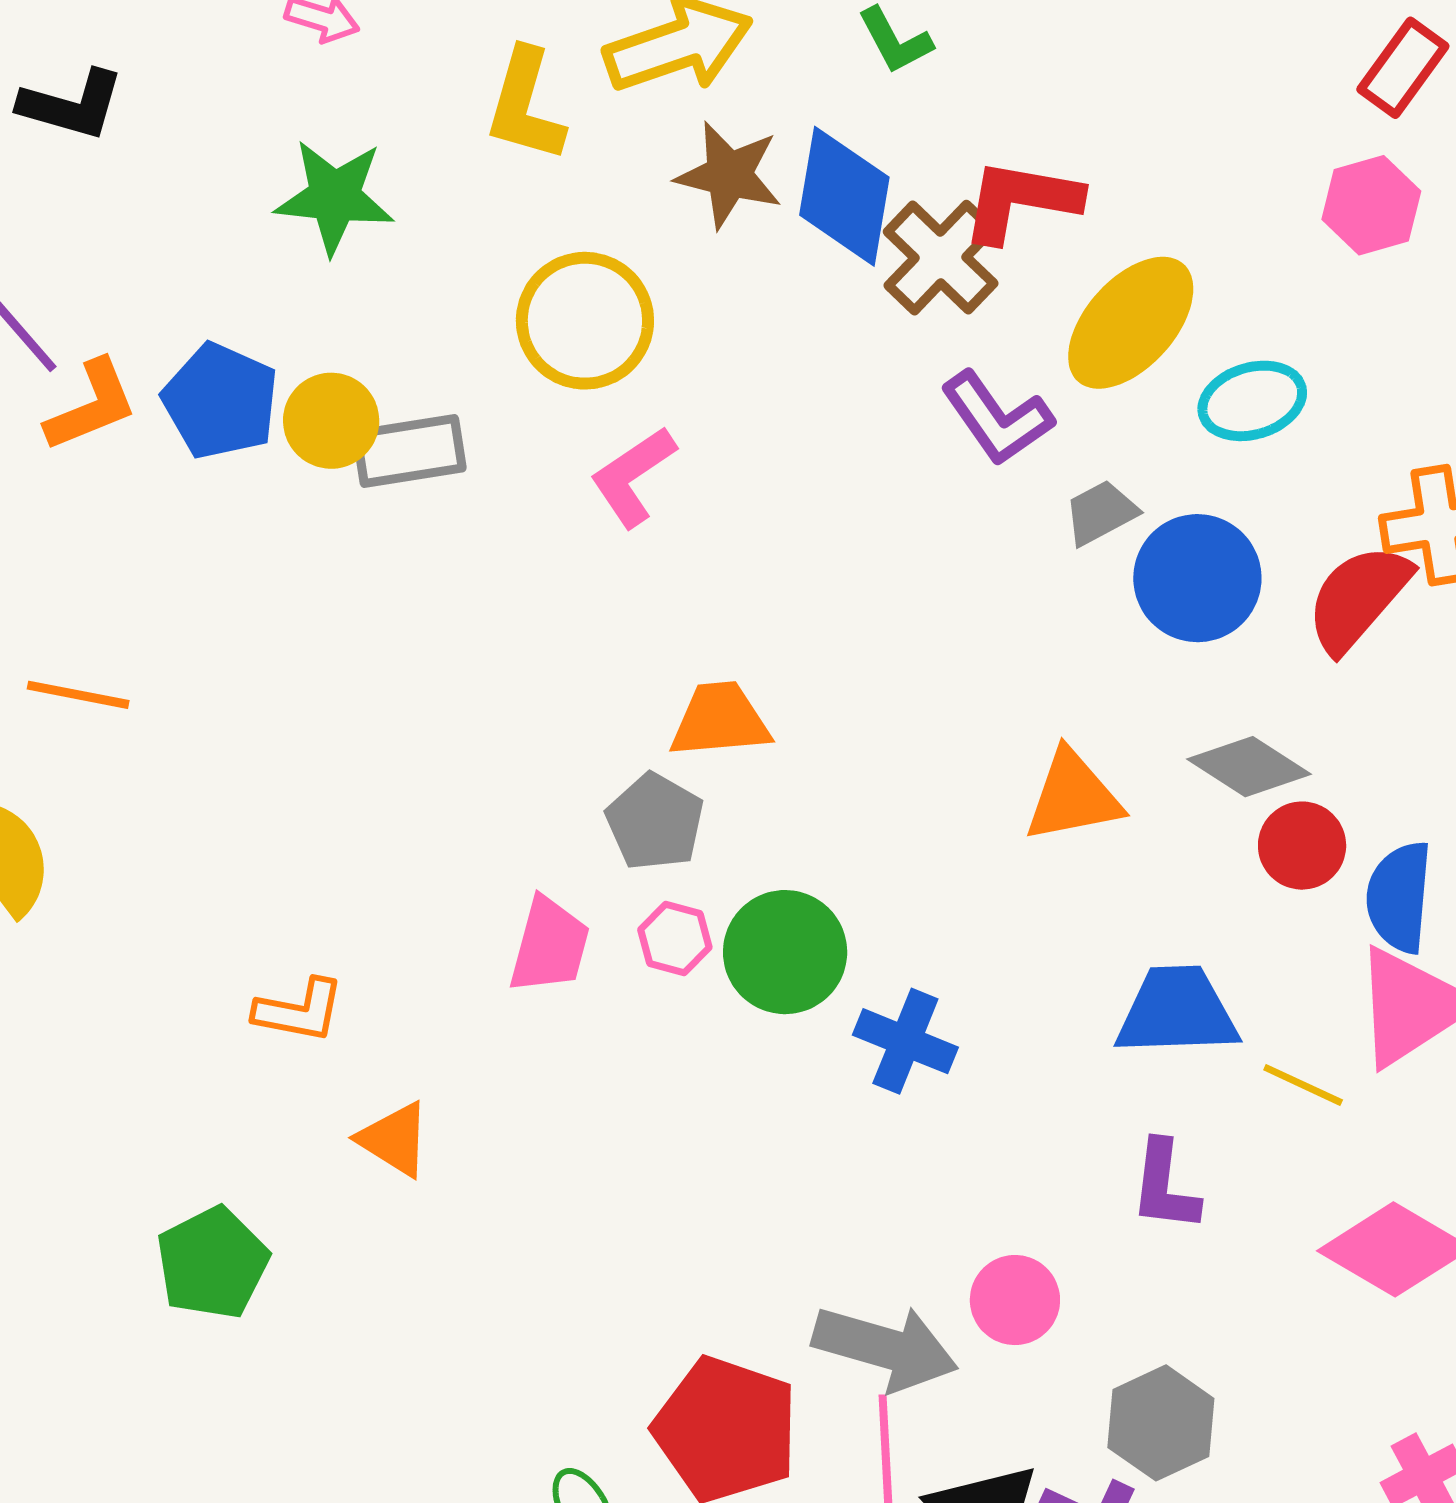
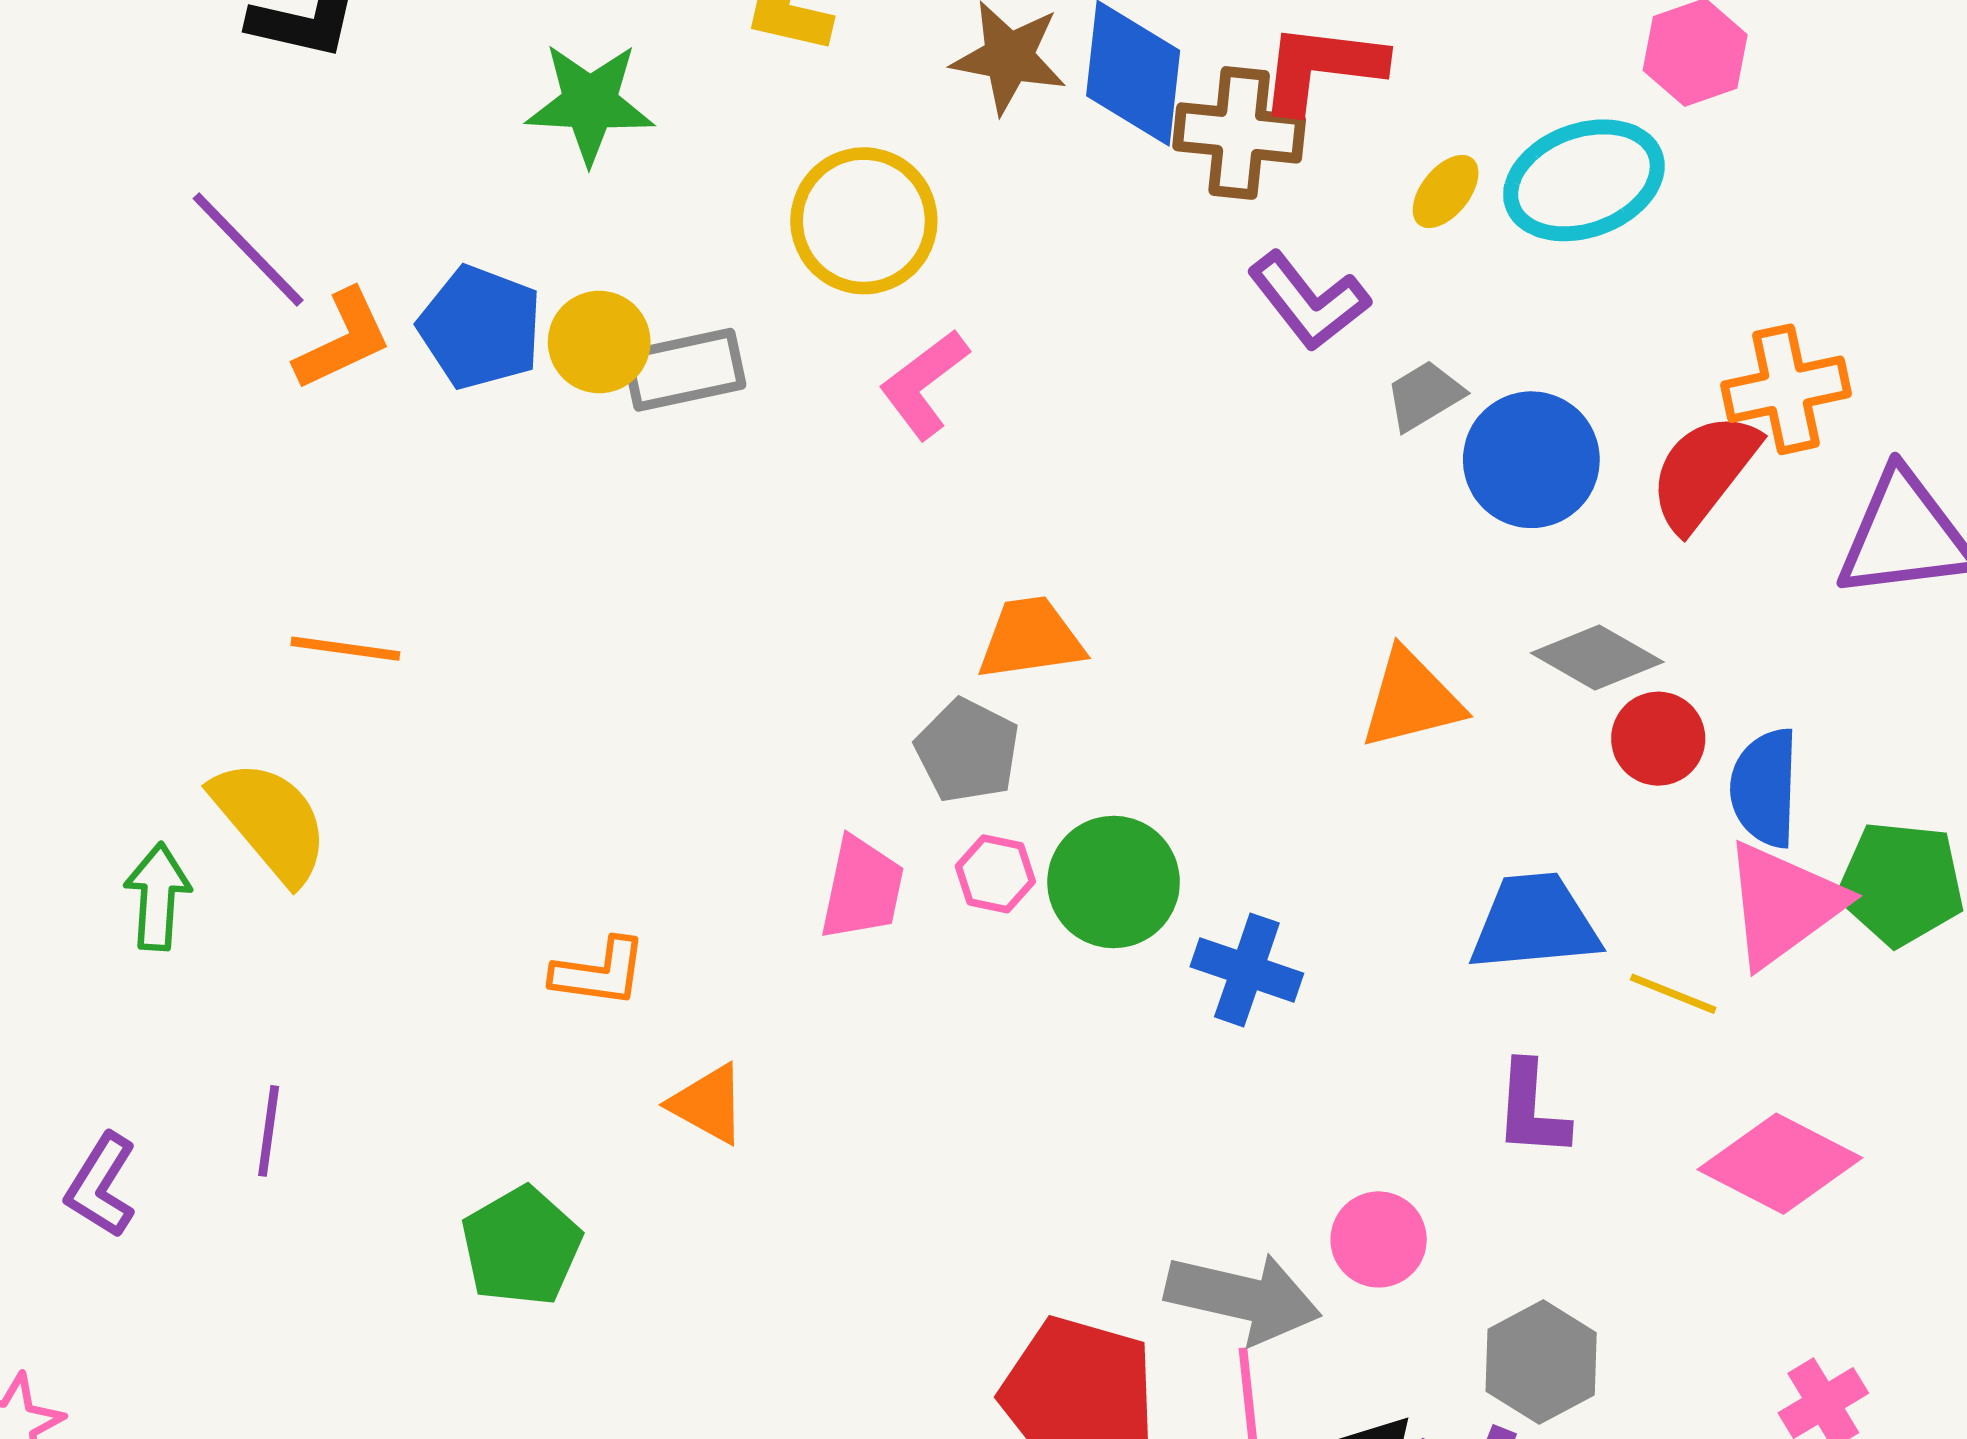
brown cross: (941, 258) -> (1239, 133), turned -35
yellow ellipse: (1131, 323) -> (1446, 191), size x0.5
cyan ellipse: (1252, 401) -> (1584, 180), moved, size x1.4

